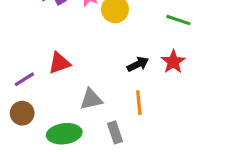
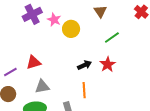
green line: (178, 20) -> (112, 37), turned -56
gray triangle: (91, 99) -> (42, 87), moved

